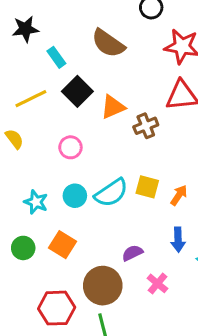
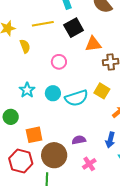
yellow square: (147, 187) -> (102, 91), moved
orange square: (63, 245) -> (34, 135), moved, turned 30

